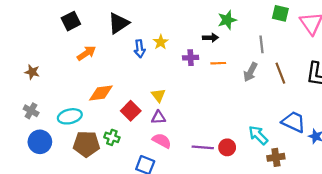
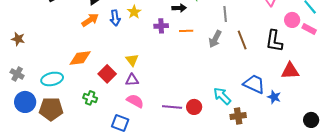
orange arrow: (86, 53) -> (90, 20), moved
brown pentagon: (86, 144) -> (51, 109), moved

